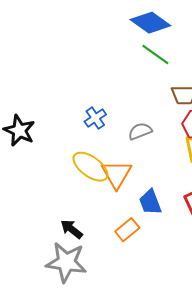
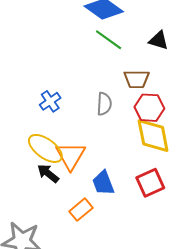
gray semicircle: (140, 131) -> (104, 104), moved, turned 115
black arrow: (72, 229) -> (48, 173), moved

